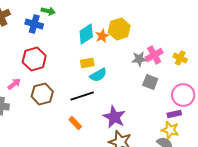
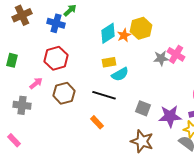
green arrow: (48, 11) -> (70, 10), turned -56
pink cross: (154, 55) -> (176, 54), turned -30
gray square: (150, 82) -> (143, 108), moved
black line: (82, 96) -> (104, 95), turned 35
purple star: (114, 117) -> (170, 116), moved, turned -30

